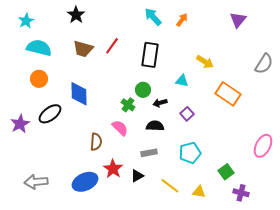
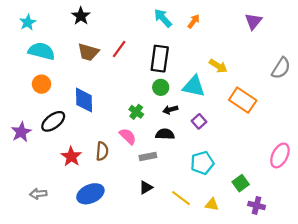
cyan triangle: (182, 81) -> (194, 86), size x1.6
green circle: (143, 90) -> (161, 87), moved
gray rectangle: (149, 153) -> (148, 157), moved
red star: (113, 169) -> (71, 157), moved
gray arrow: (36, 182) -> (38, 194), size x0.7

